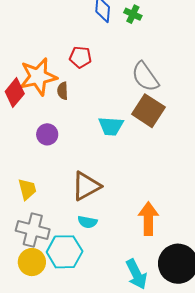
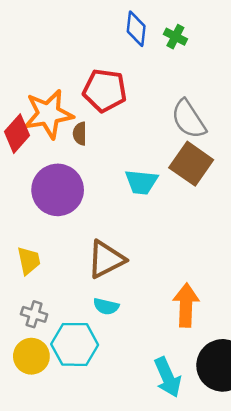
red pentagon: (80, 57) -> (105, 90), size x1.5
purple circle: (47, 134) -> (58, 190), size x1.8
gray cross: (33, 230) -> (34, 314), size x0.6

